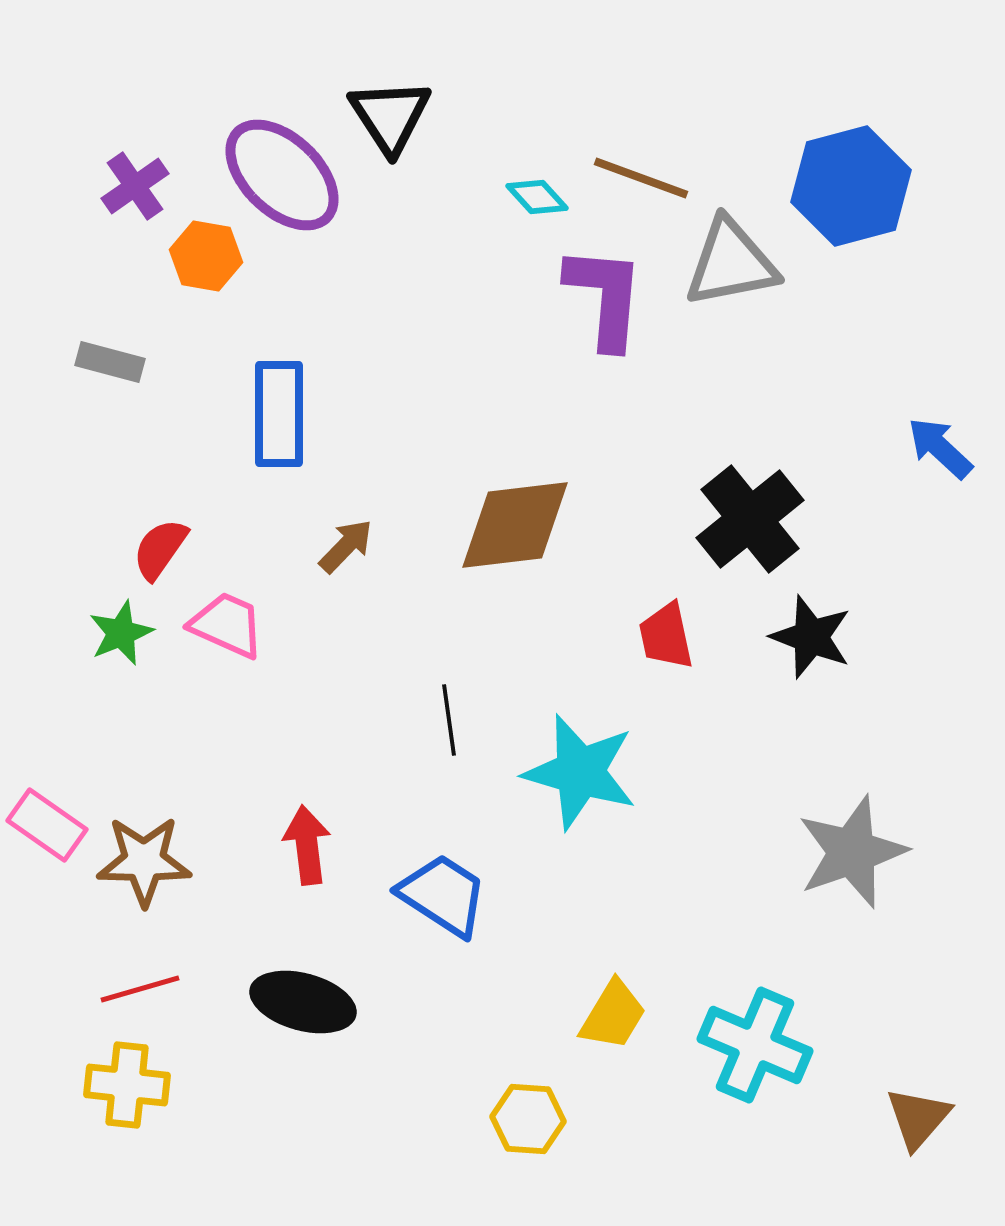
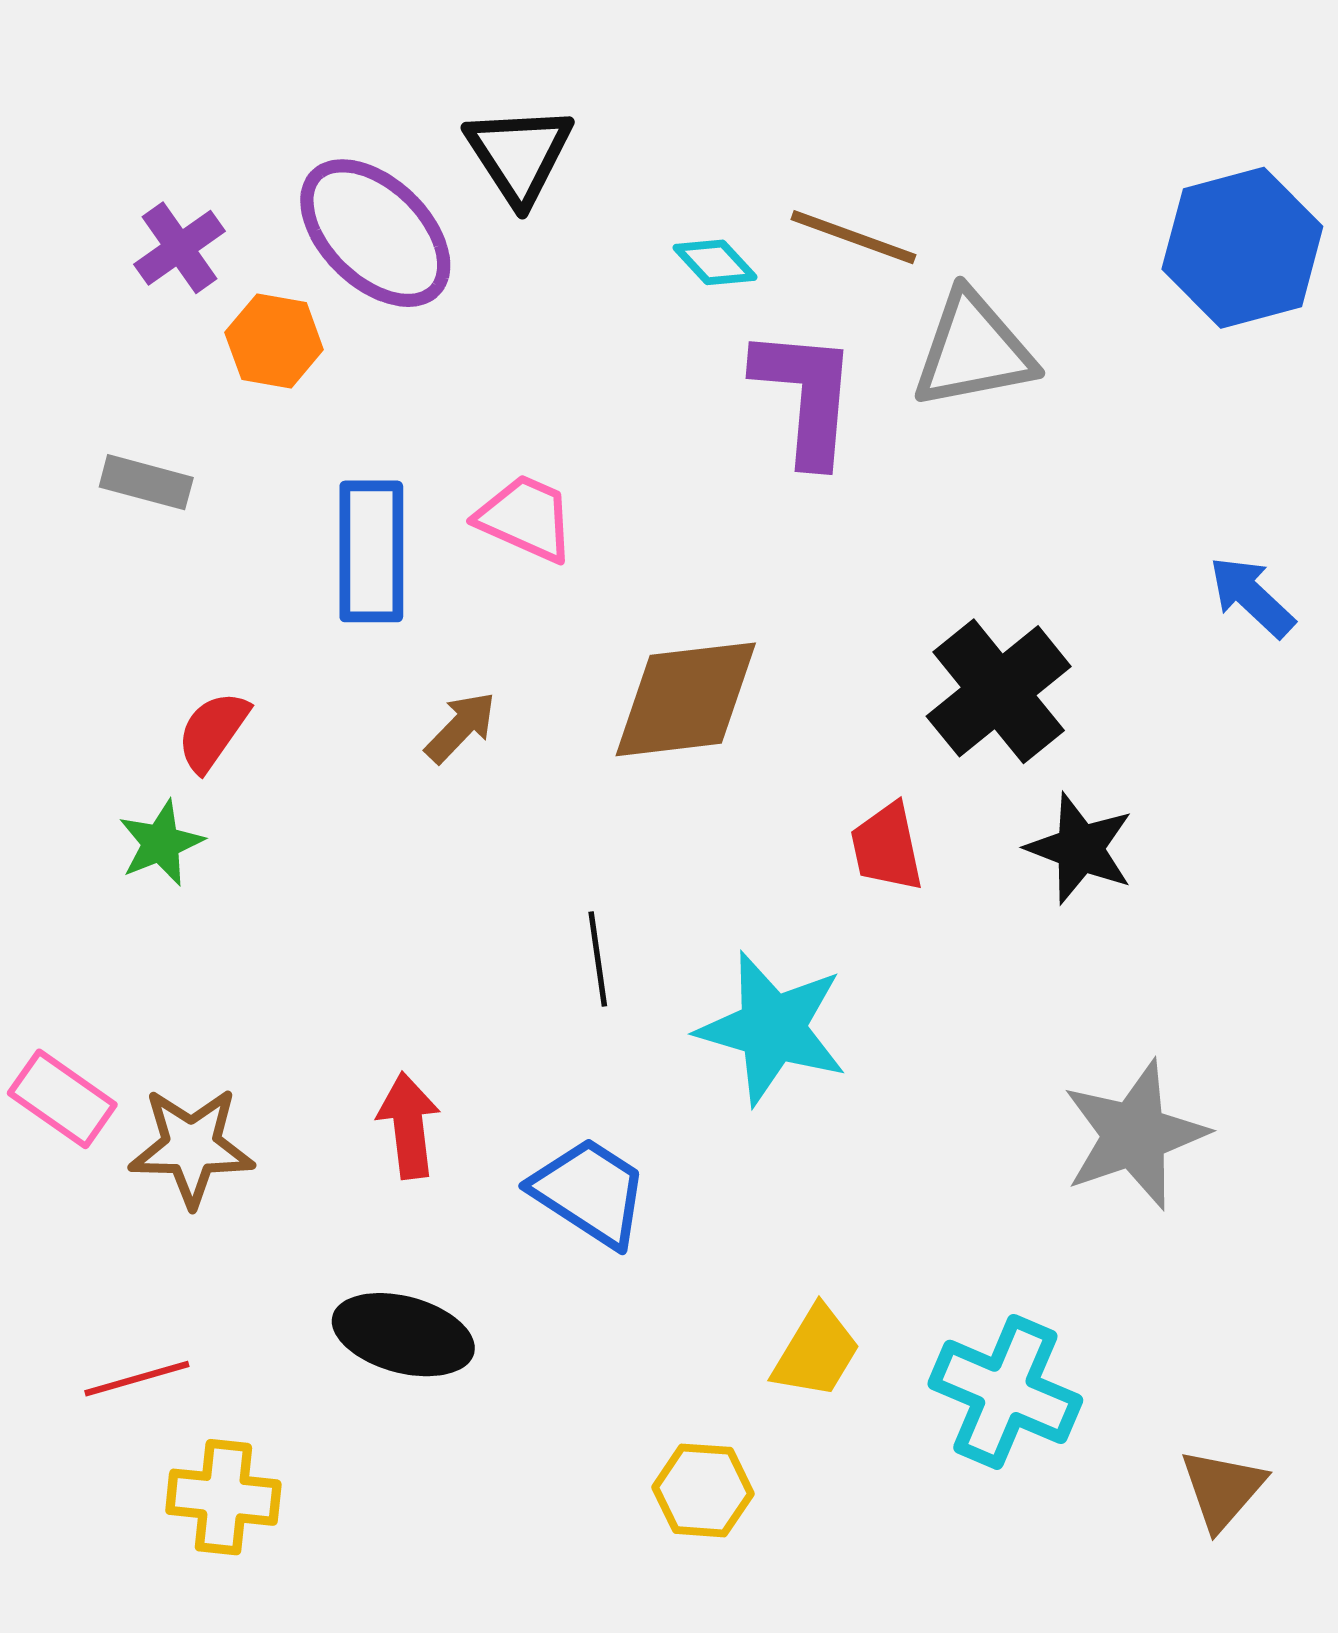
blue hexagon: (851, 186) -> (1242, 248), moved
pink trapezoid: (227, 625) -> (526, 518), moved
red line: (140, 989) -> (137, 1379), moved
yellow cross: (127, 1085) -> (223, 1497), moved

